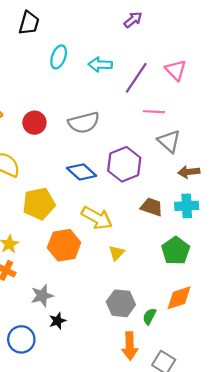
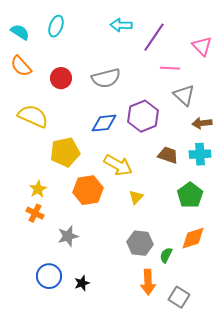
cyan ellipse: (59, 57) -> (56, 26), moved
pink triangle: (176, 70) -> (202, 46), moved
blue diamond: (82, 172) -> (104, 123), turned -48
black star: (57, 321) -> (82, 283), moved

